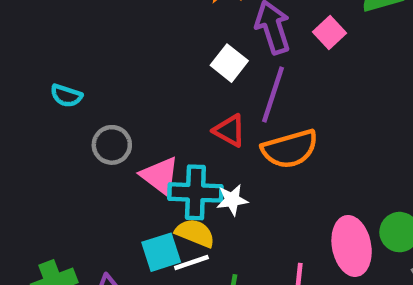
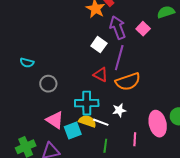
pink triangle: (160, 176) -> (55, 120), moved
white star: (232, 200) -> (119, 110), moved
white line: (191, 263) -> (101, 122), moved, turned 42

